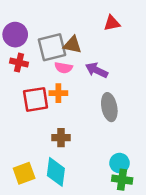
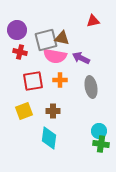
pink semicircle: (64, 68) -> (55, 56), size x1.6
orange cross: (58, 93) -> (60, 80), moved
yellow square: (24, 173) -> (24, 111), moved

